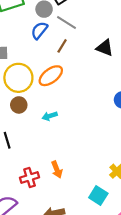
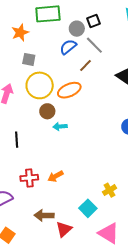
brown circle: (19, 105) -> (47, 111), moved
orange arrow: (57, 170) -> (56, 176), turned 70

